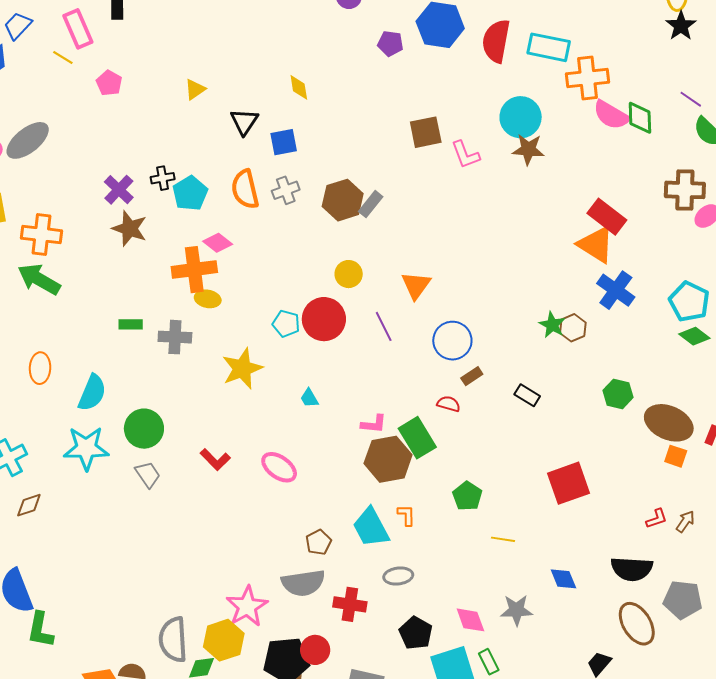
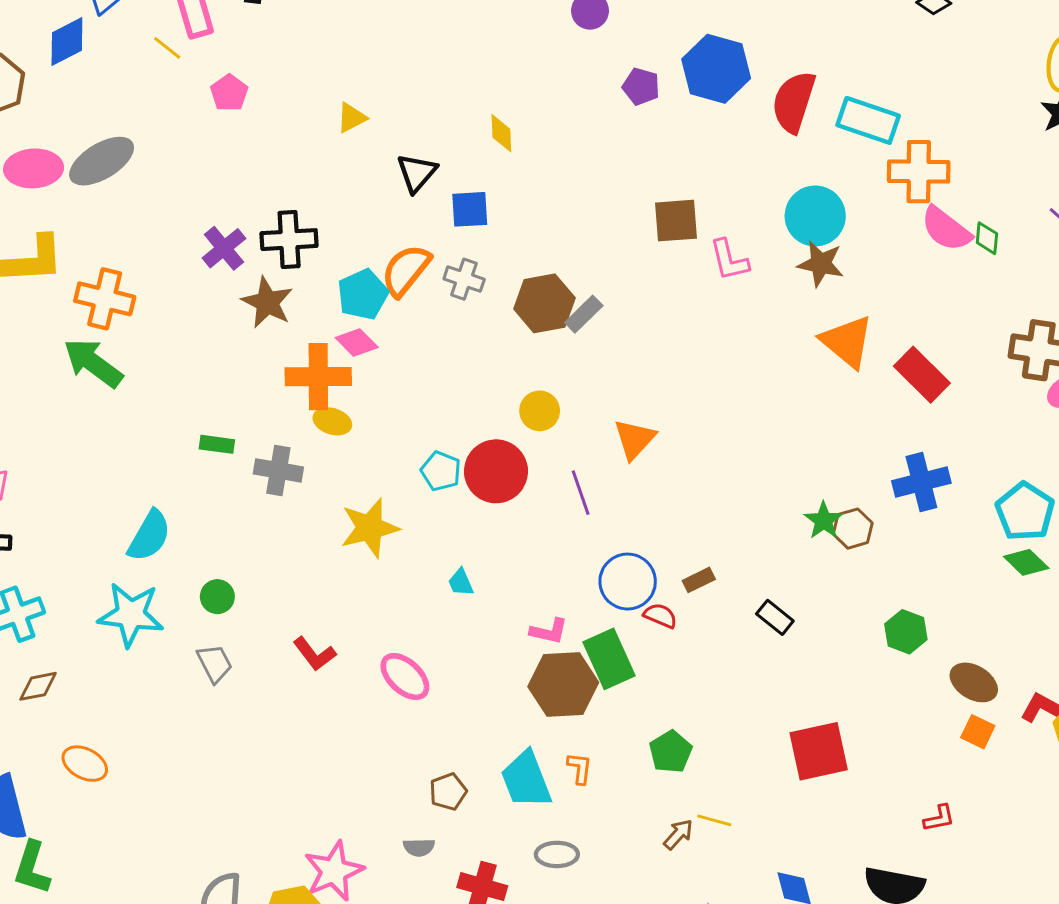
green diamond: (640, 118) -> (987, 238), size x0.7
black cross: (163, 178) -> (289, 240), size x1.6
orange semicircle: (245, 189) -> (406, 270), turned 45
gray cross: (286, 190) -> (464, 279), turned 32
cyan pentagon: (190, 193) -> (363, 294), moved
brown star: (130, 229) -> (267, 302), moved
orange triangle: (596, 245) -> (847, 341), moved
blue cross: (616, 290) -> (921, 482), turned 33
blue circle: (452, 341) -> (628, 582), moved
orange ellipse: (40, 368) -> (85, 764), moved, turned -72
brown ellipse: (669, 423) -> (974, 682), size x0.7
green circle: (144, 429) -> (217, 597), size x0.6
brown arrow: (685, 521) -> (678, 834), moved
gray semicircle: (303, 583) -> (419, 847), size x0.5

